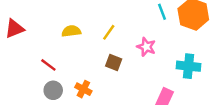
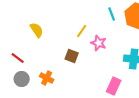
yellow semicircle: (71, 31) -> (37, 30), turned 63
yellow line: (109, 32) -> (82, 31), moved

